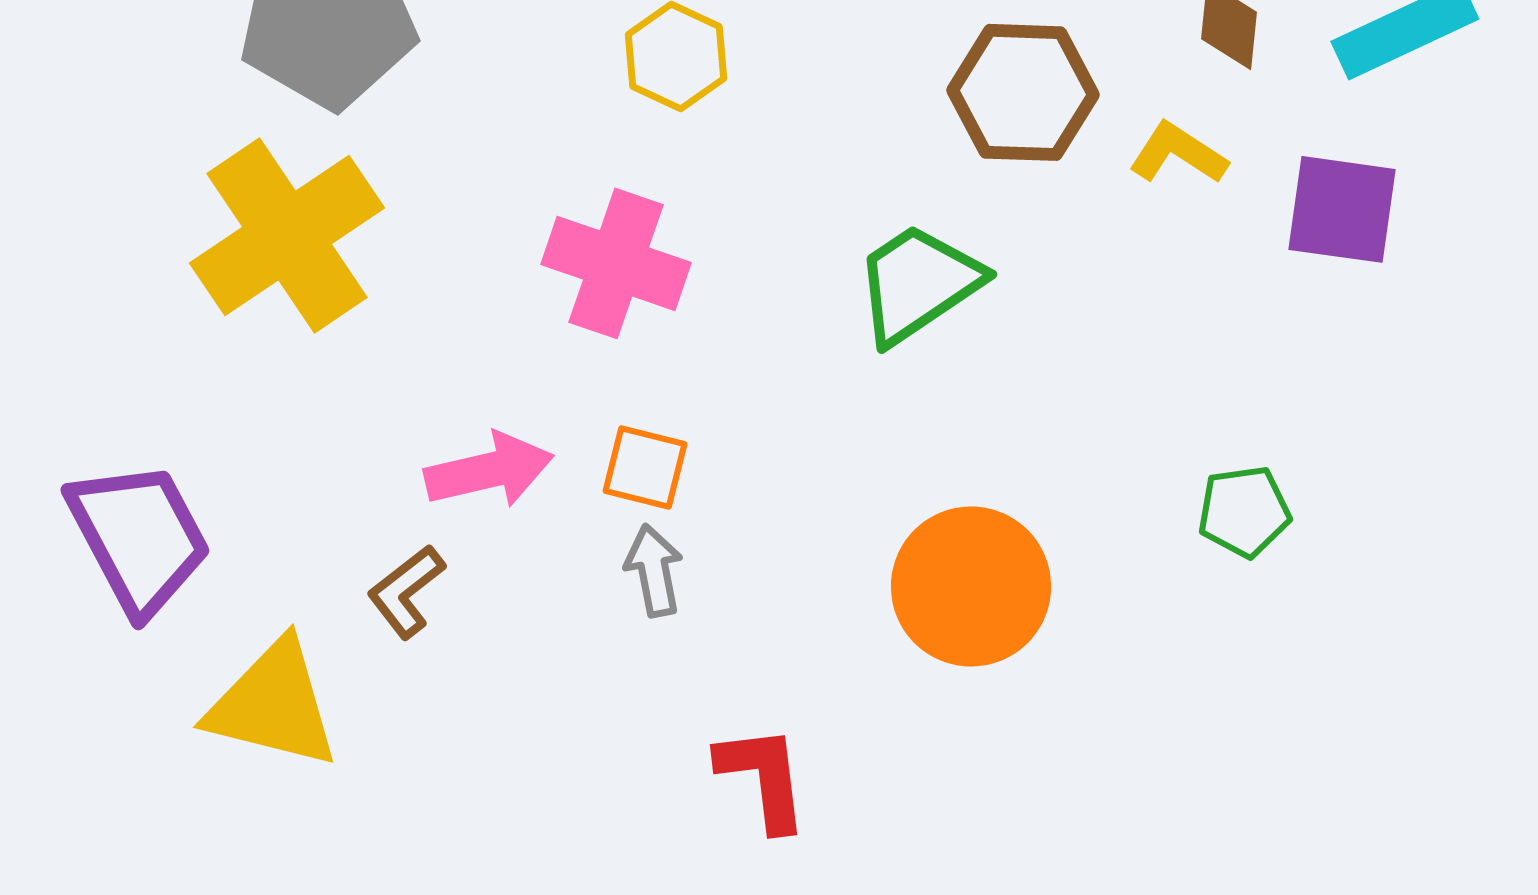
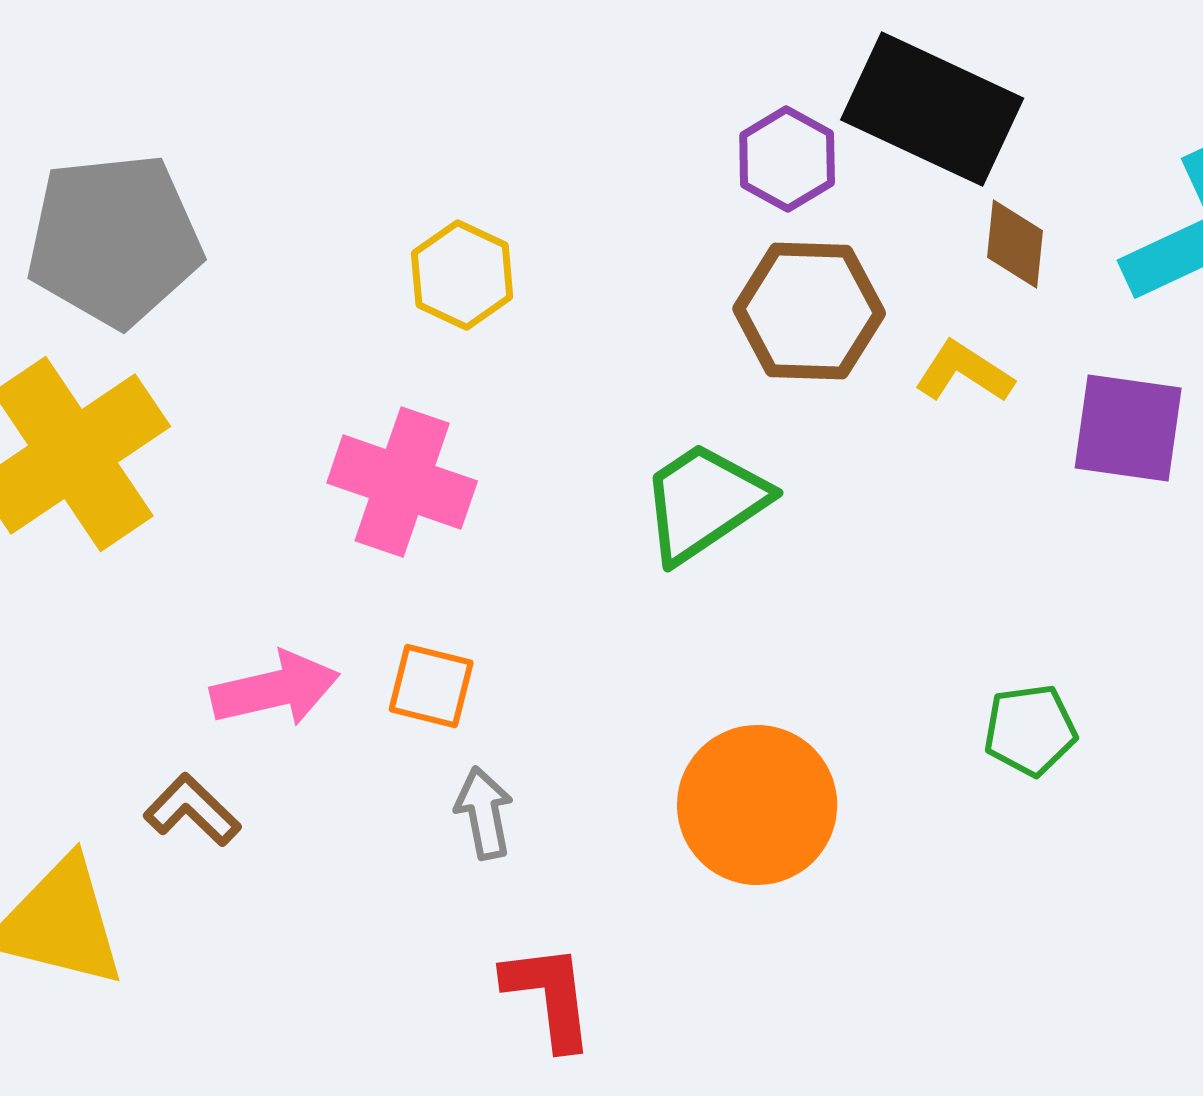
gray arrow: (654, 570) -> (484, 813), moved
brown L-shape: (406, 591) -> (192, 810), turned 82

